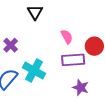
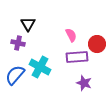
black triangle: (35, 12) -> (28, 24), moved
purple cross: (11, 45) -> (18, 43), turned -32

